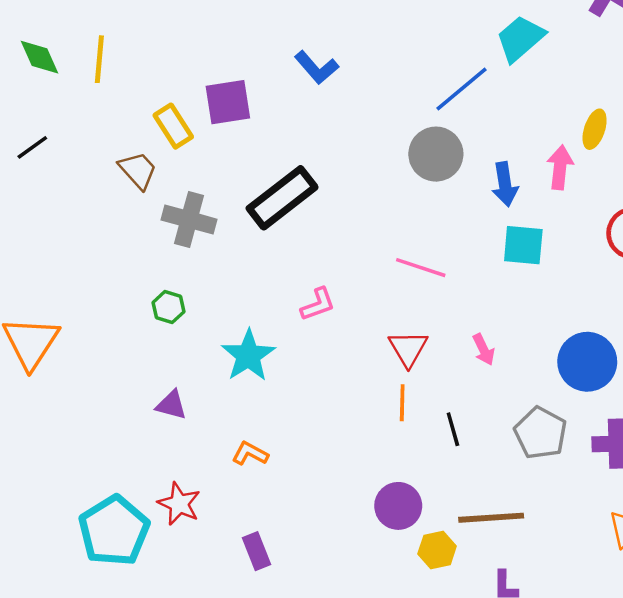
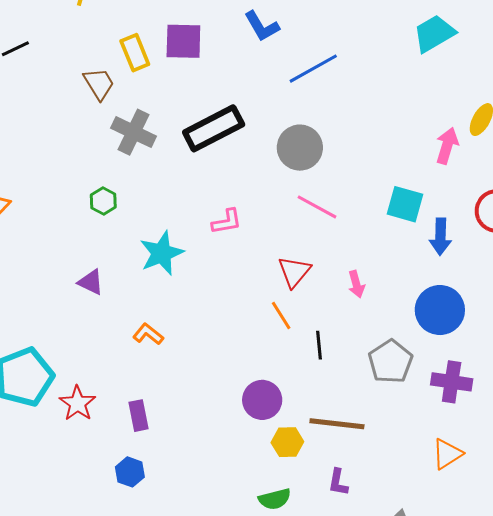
blue line: (461, 89) -> (313, 69), moved
gray circle: (436, 154) -> (300, 148), moved
blue arrow: (505, 184) -> (440, 237), moved
orange line: (402, 403) -> (281, 316), turned -44
red star: (179, 504) -> (78, 403), moved

